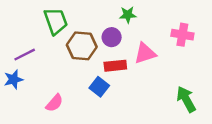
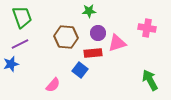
green star: (128, 15) -> (89, 11), moved
green trapezoid: (56, 21) -> (22, 17), moved
purple circle: (112, 37) -> (98, 33), moved
pink semicircle: (54, 103) -> (53, 85), moved

